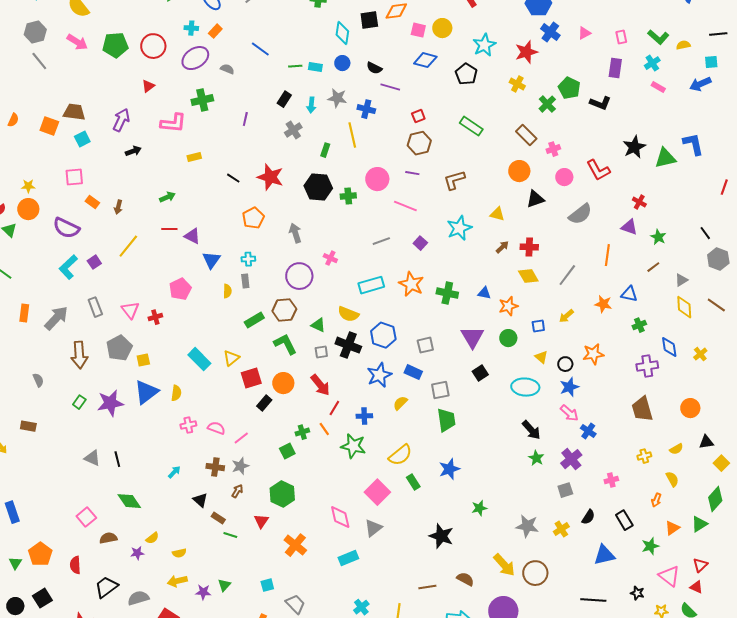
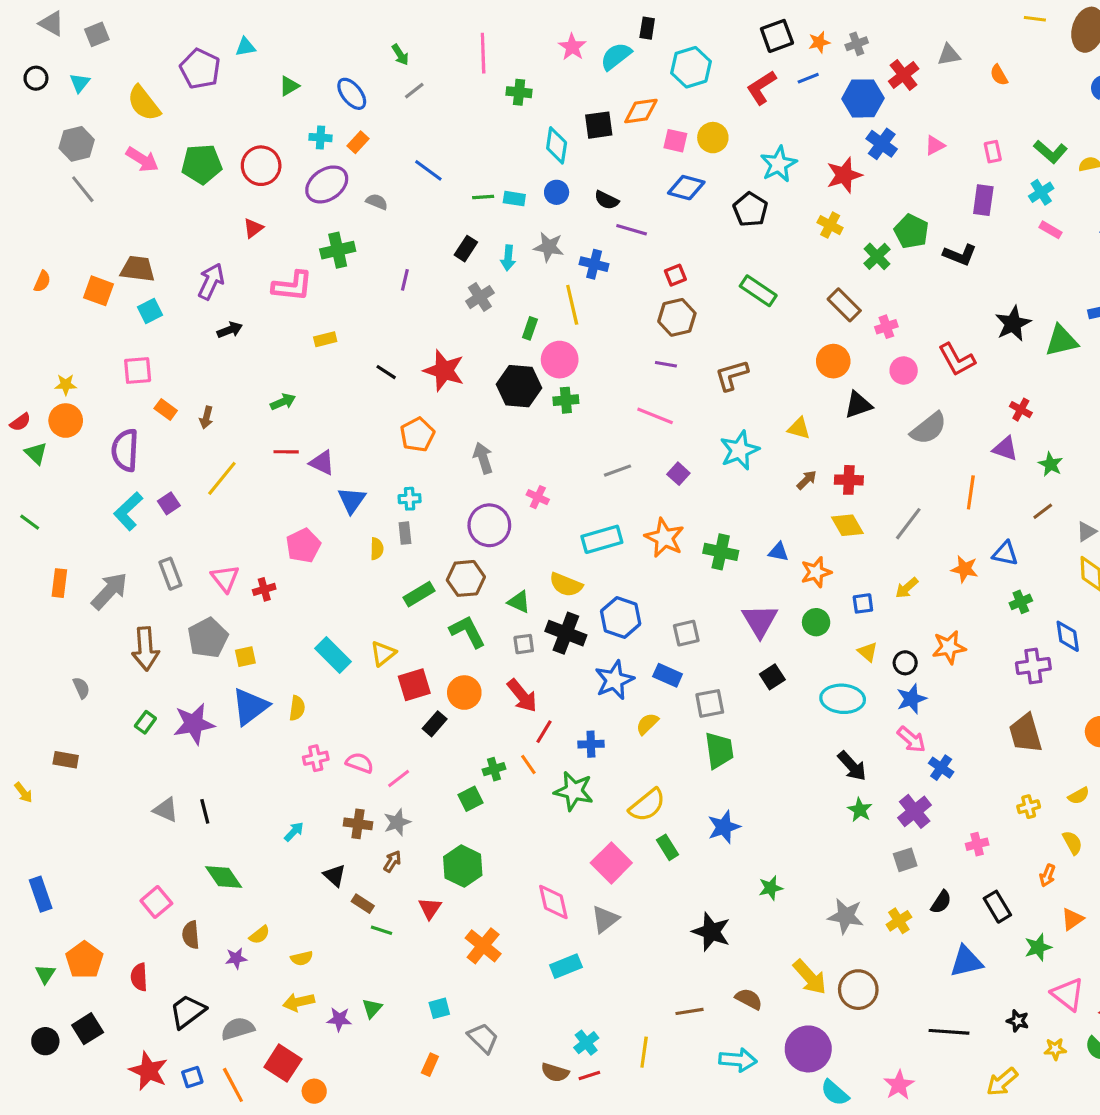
pink circle: (377, 179) -> (560, 360), moved
purple semicircle: (66, 228) -> (125, 450), turned 68
brown semicircle: (108, 538) -> (191, 935), turned -84

